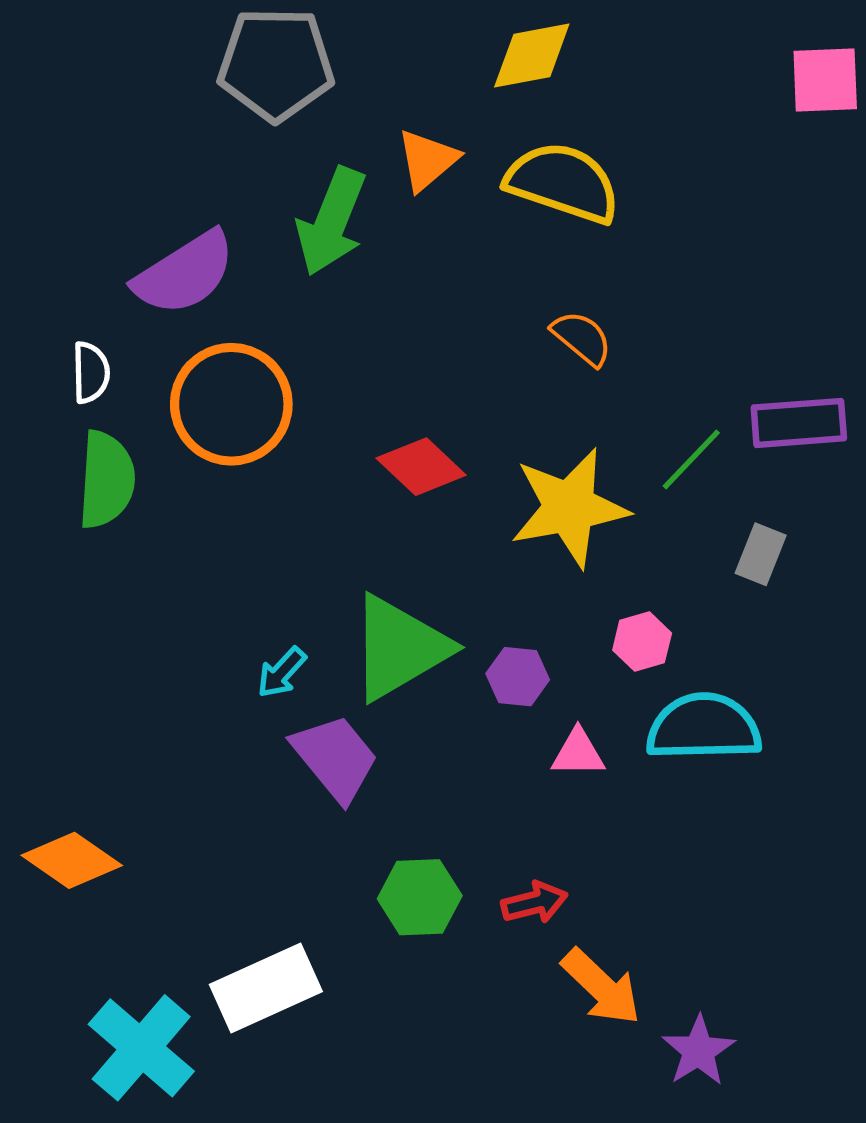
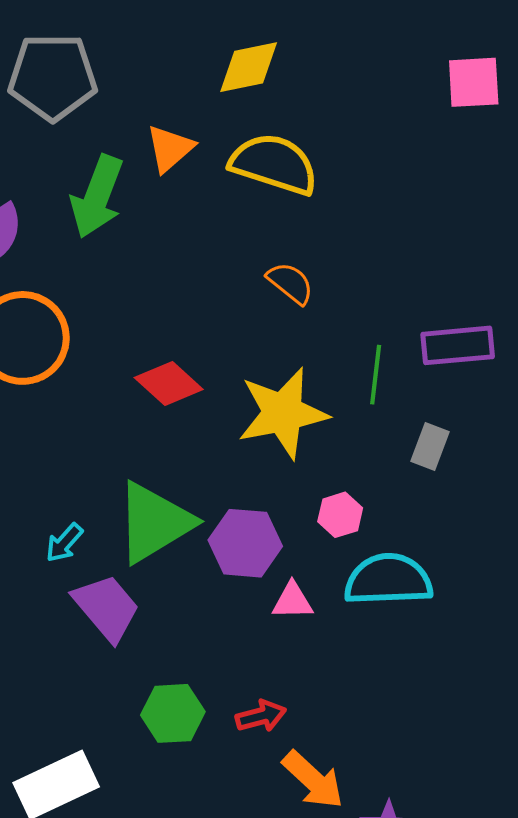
green line: (691, 459) -> (376, 375), turned -36
purple hexagon: (518, 677) -> (245, 543), size x1.5

